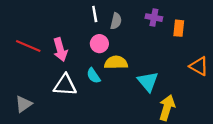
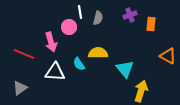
purple cross: (154, 18) -> (130, 15), turned -32
pink circle: (99, 44) -> (69, 27), moved
red line: (28, 46) -> (24, 54), moved

